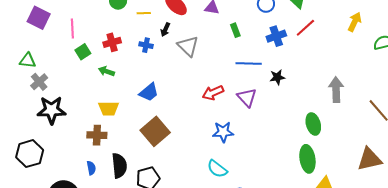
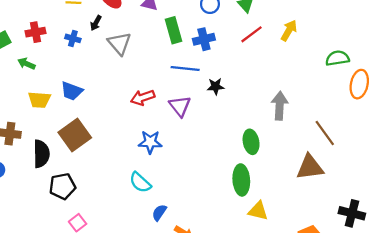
yellow arrow: (355, 22) -> (289, 31), moved
green rectangle: (235, 30) -> (174, 30), size x1.6
blue cross: (276, 36) -> (204, 39), moved
blue trapezoid: (149, 92) -> (72, 91), turned 55
yellow trapezoid: (109, 108) -> (39, 100), moved
brown triangle: (369, 159) -> (310, 167), moved
black semicircle: (119, 166) -> (41, 154), moved

